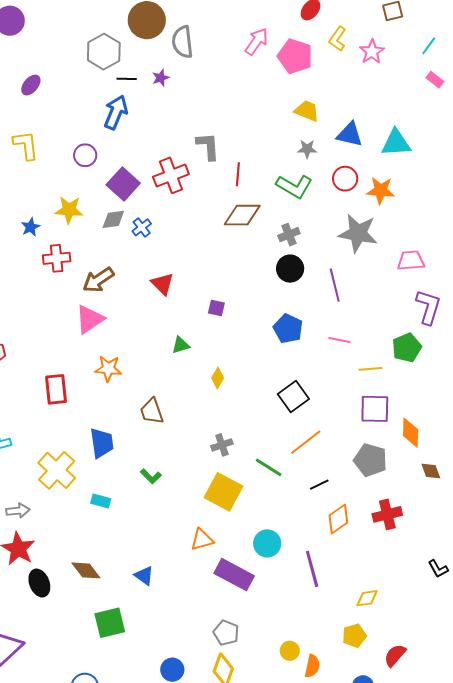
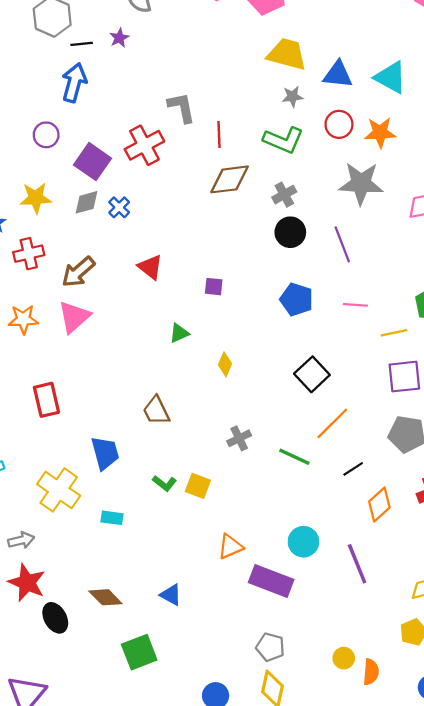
yellow trapezoid: (307, 111) -> (287, 54), size x1.4
cyan triangle: (396, 143) -> (391, 77), turned 40
orange star: (108, 369) -> (23, 319), moved
yellow square: (223, 492) -> (198, 486), moved, size x0.6

